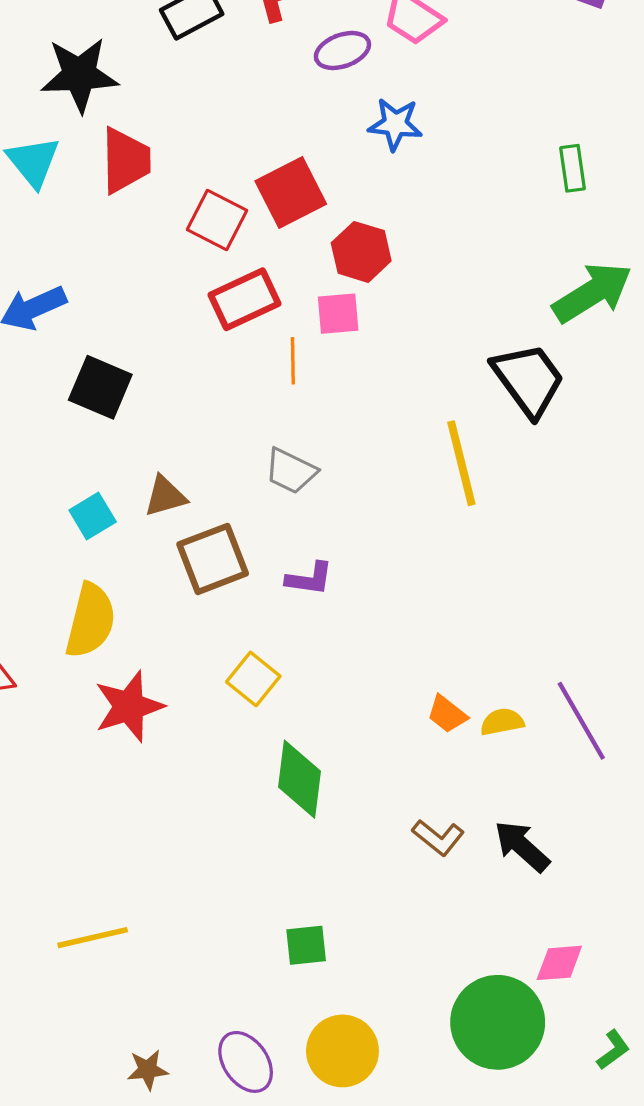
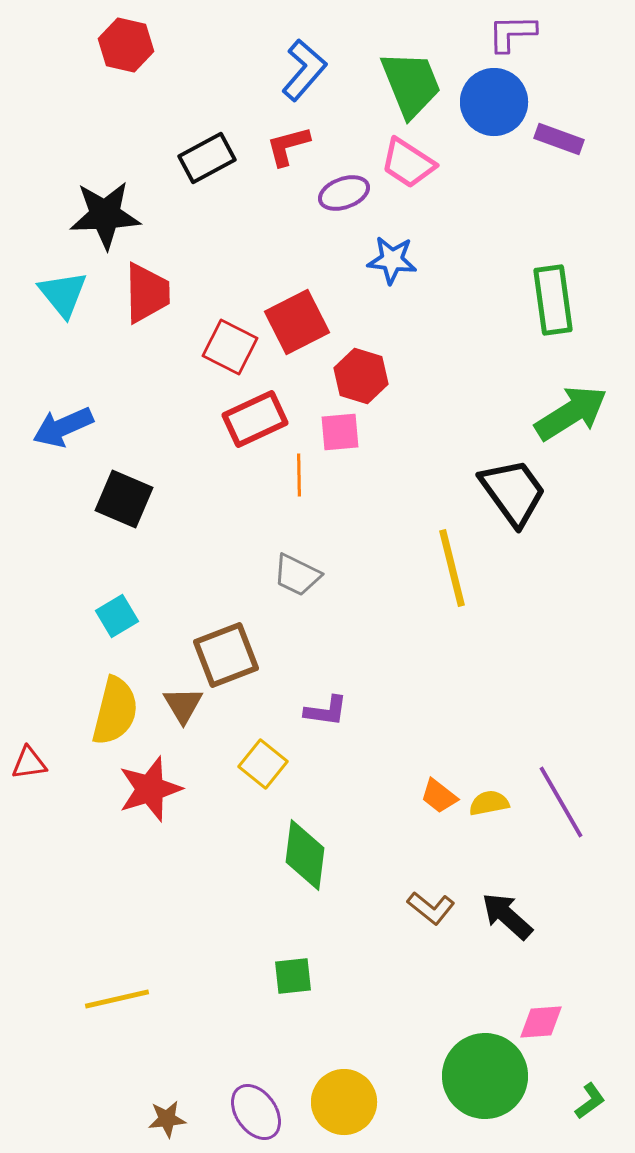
green rectangle: (572, 168) -> (553, 300), size x1.6
brown triangle: (165, 496) -> (183, 705), moved, turned -45
purple L-shape: (309, 579) -> (326, 711), moved
green square: (306, 945) -> (293, 976), moved

